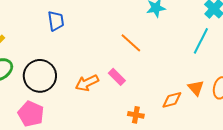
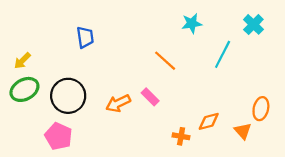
cyan line: (201, 41) -> (223, 54), moved
orange triangle: (196, 88) -> (243, 131), moved
orange cross: (136, 115) -> (181, 136), moved

